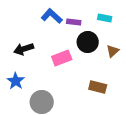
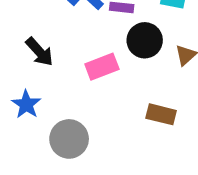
black arrow: (24, 49) -> (39, 52), turned -114

